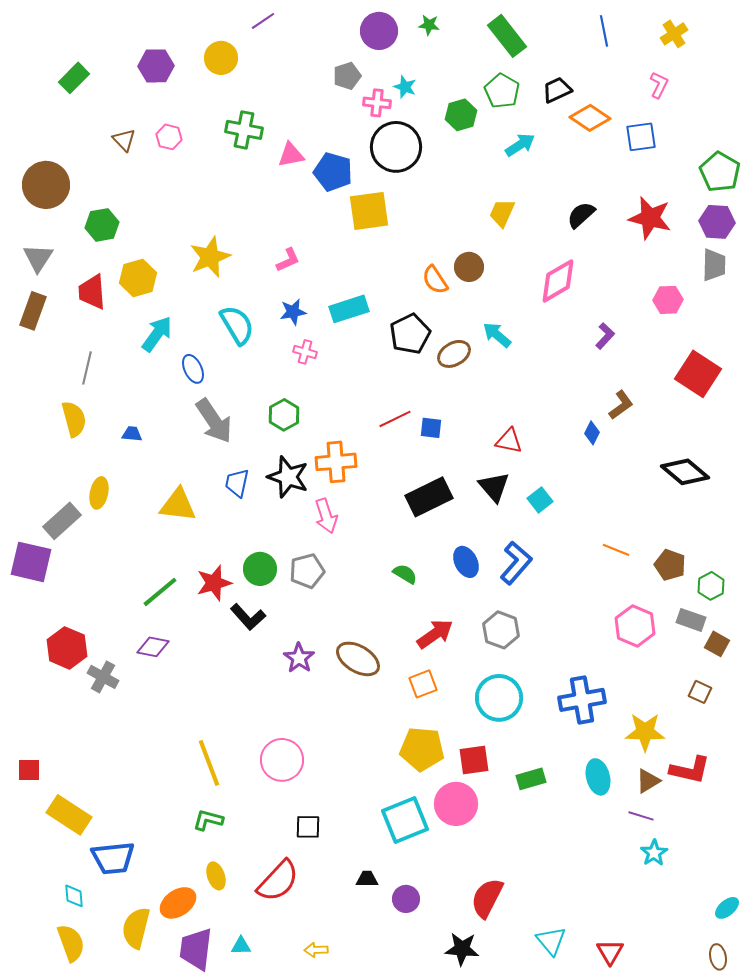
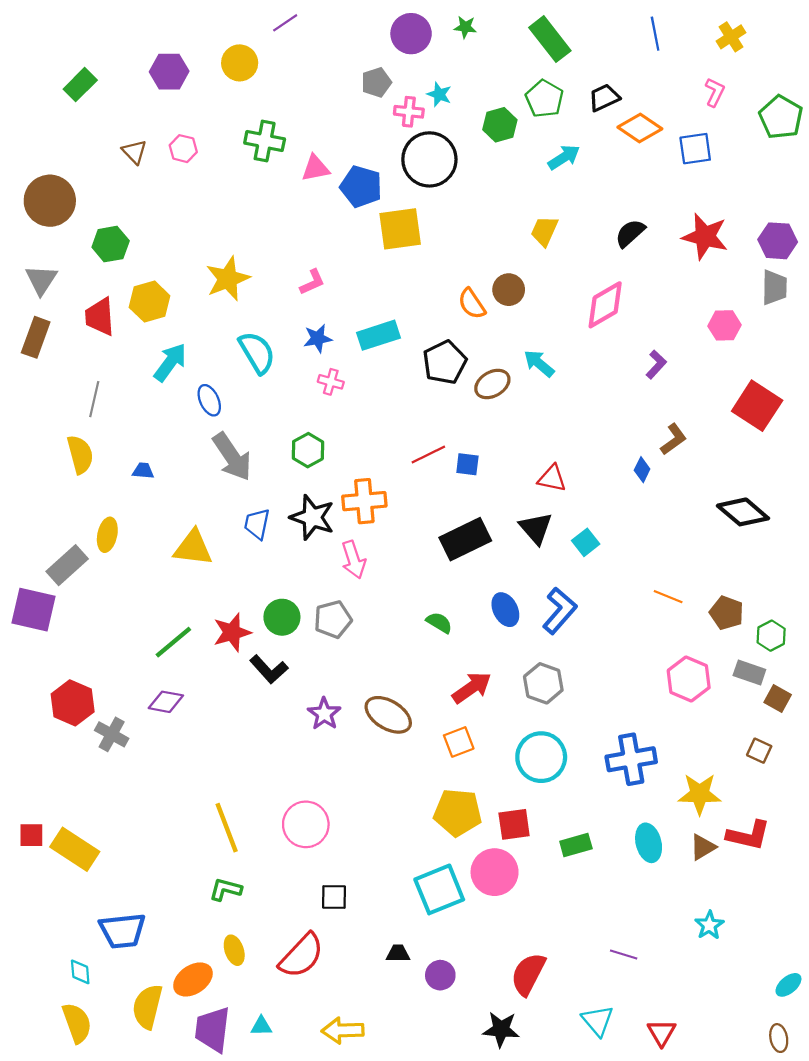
green pentagon: (720, 172) -> (781, 117), moved
yellow rectangle: (69, 815) -> (75, 849), moved
purple line: (641, 816) -> (624, 955), moved
yellow arrow: (316, 950) -> (343, 1030), size x1.6

